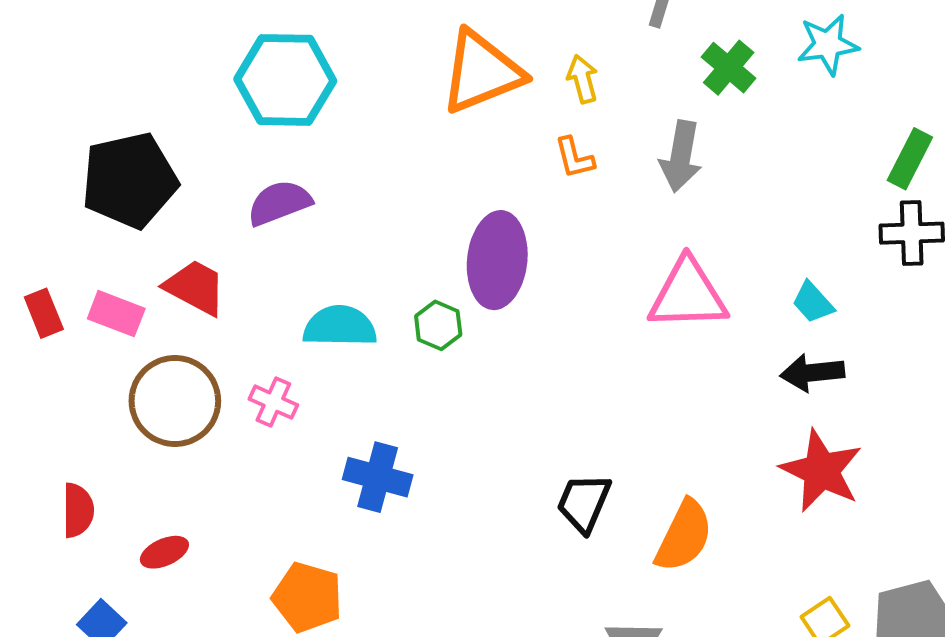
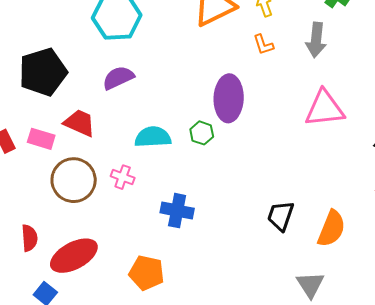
red ellipse: (164, 552) -> (74, 256), size x2.0

